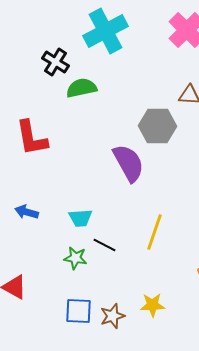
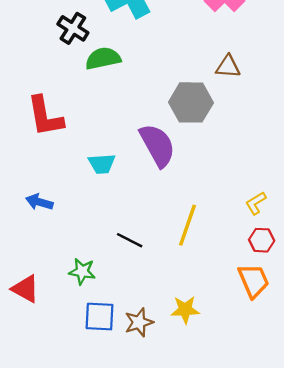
cyan trapezoid: (80, 218) -> (102, 164), moved
green star: (76, 258) -> (82, 271), moved

